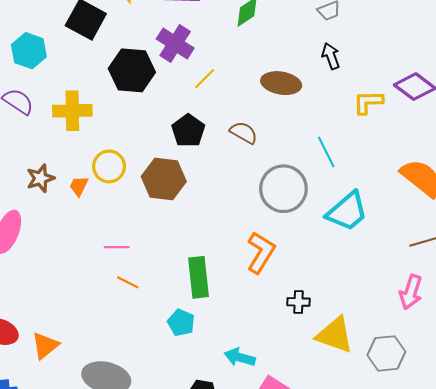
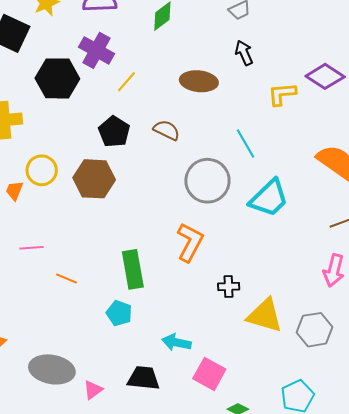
pink line: (117, 247) -> (32, 248), moved

